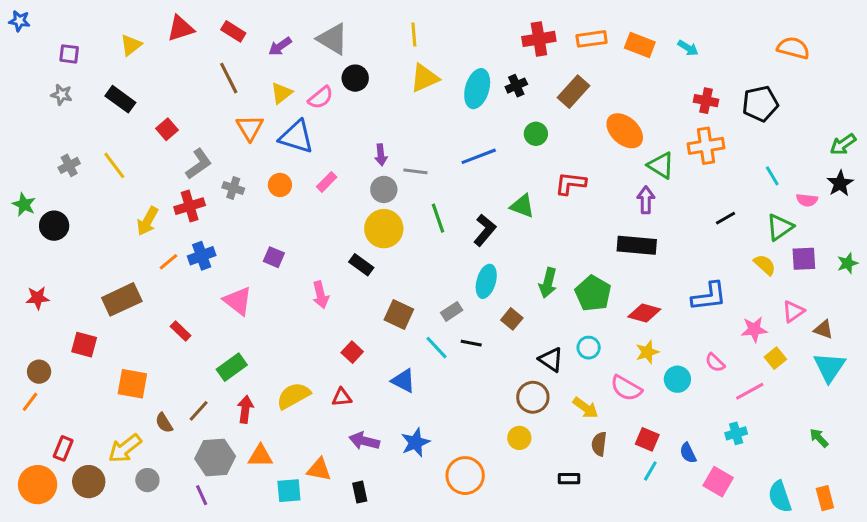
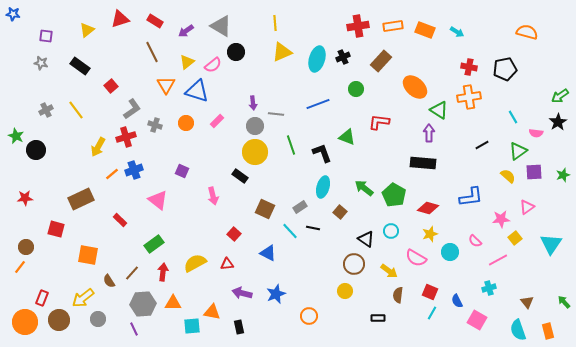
black L-shape: (485, 230) -> (322, 153), turned -60
green arrow: (548, 283) -> (364, 188), turned 114
brown triangle: (823, 330) -> (527, 302), moved, turned 32
green arrow: (819, 438) -> (564, 302), moved
orange circle: (465, 476) -> (309, 316), size x0.7

